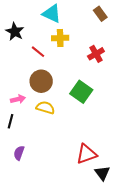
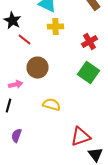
red line: (38, 52) -> (24, 40), moved
green square: (81, 92) -> (88, 73), moved
yellow semicircle: (45, 108) -> (52, 105), moved

